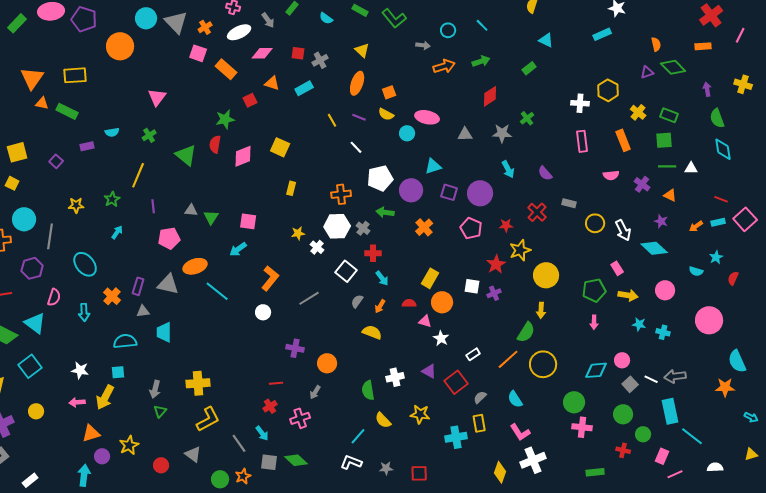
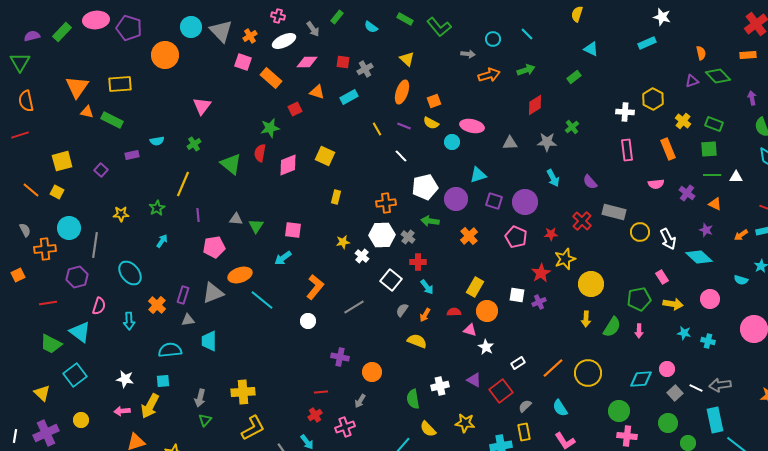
gray rectangle: (569, 203) -> (614, 212), size x1.6
gray triangle: (168, 284) -> (213, 293), turned -35
green semicircle: (526, 332) -> (612, 327), moved

